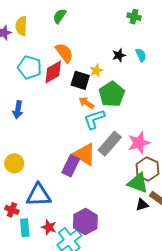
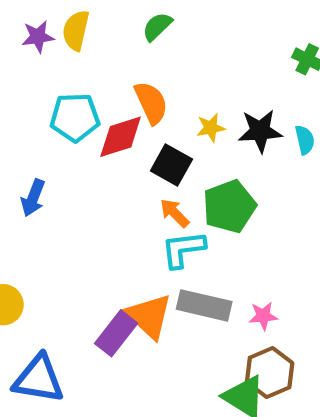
black star: (119, 55) -> (260, 131), size x1.5
cyan pentagon: (30, 67) -> (75, 117), turned -30
yellow star: (96, 71) -> (211, 128), moved
pink star: (139, 143) -> (263, 316), size x0.6
gray rectangle: (110, 144) -> (204, 305), turned 50

